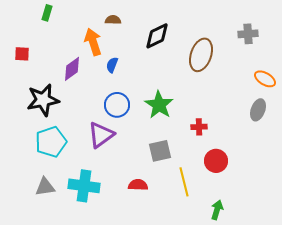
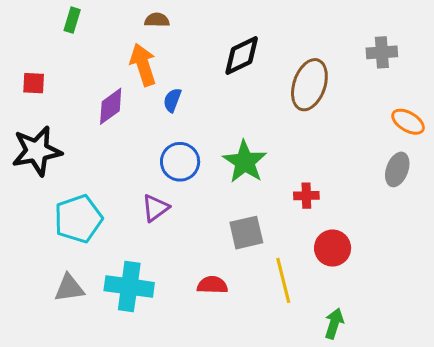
brown semicircle: (113, 20) -> (157, 20), moved
black star: (43, 100) -> (37, 151), moved
purple triangle: (101, 135) -> (155, 208), size x0.7

